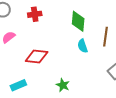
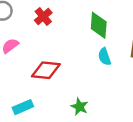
red cross: (35, 14) -> (43, 16), turned -32

